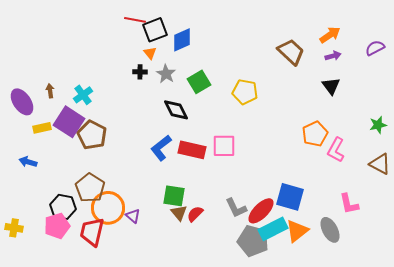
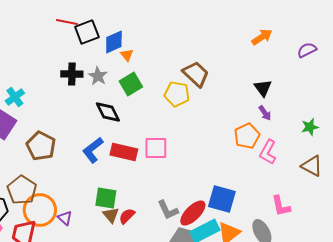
brown trapezoid: (291, 52) -> (196, 74), moved
orange triangle: (150, 53) -> (127, 55), moved
purple arrow: (333, 56) -> (265, 113), moved, turned 70
black cross: (140, 72) -> (72, 74), size x1.5
brown pentagon: (92, 135) -> (41, 146), moved

